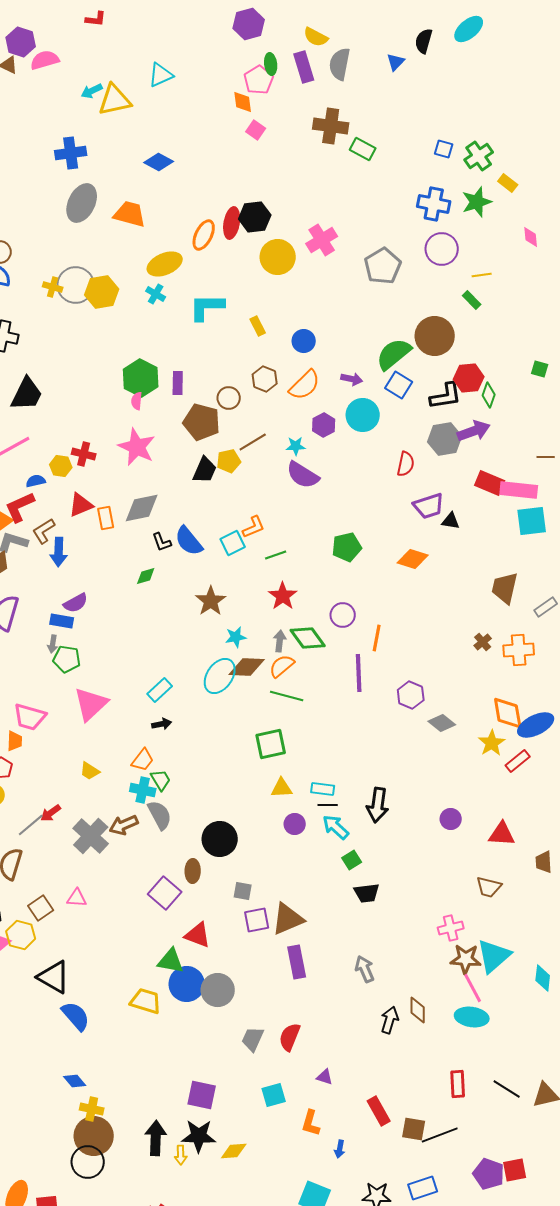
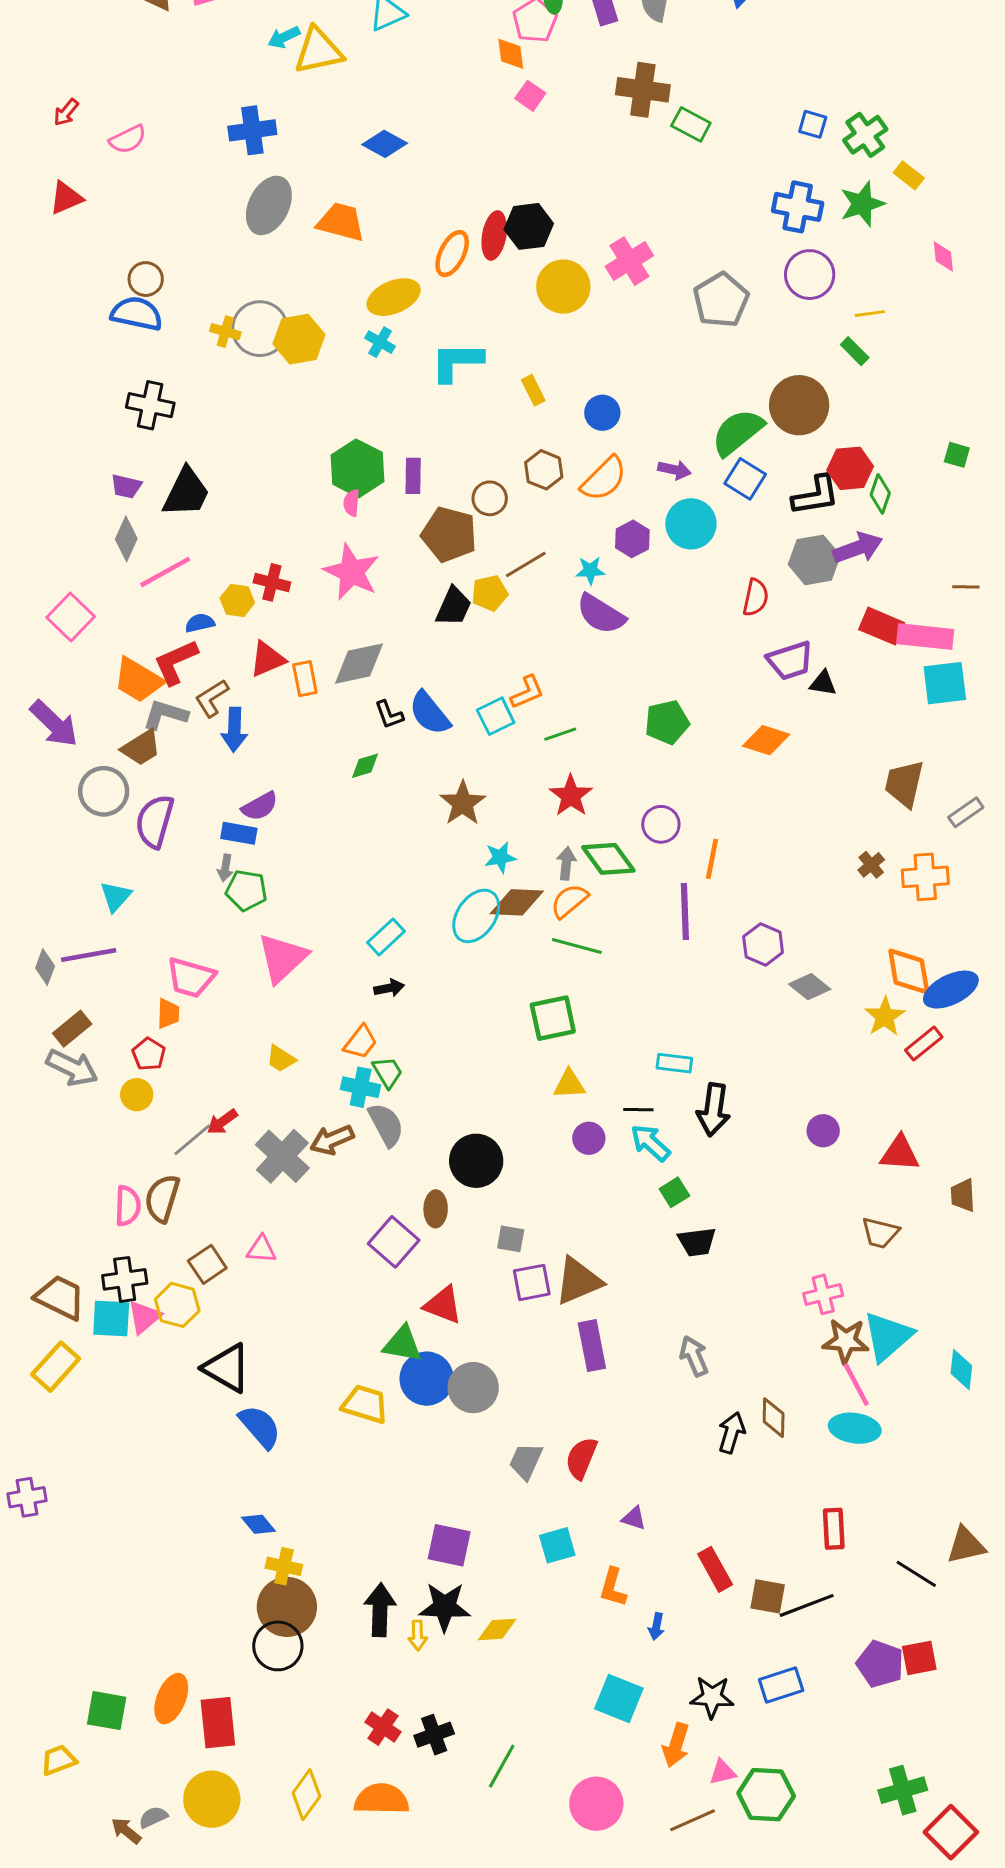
cyan rectangle: (323, 789) -> (674, 1063), moved
black line: (507, 1089) -> (916, 1574), moved

